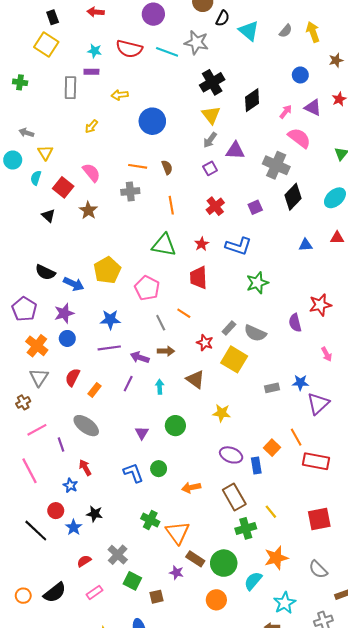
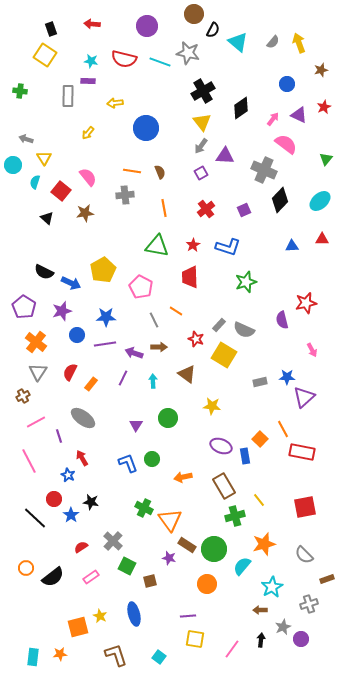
brown star: (88, 210) -> (85, 213), turned 30
blue circle: (67, 338) -> (77, 335), moved
orange circle: (23, 596) -> (26, 568), moved

